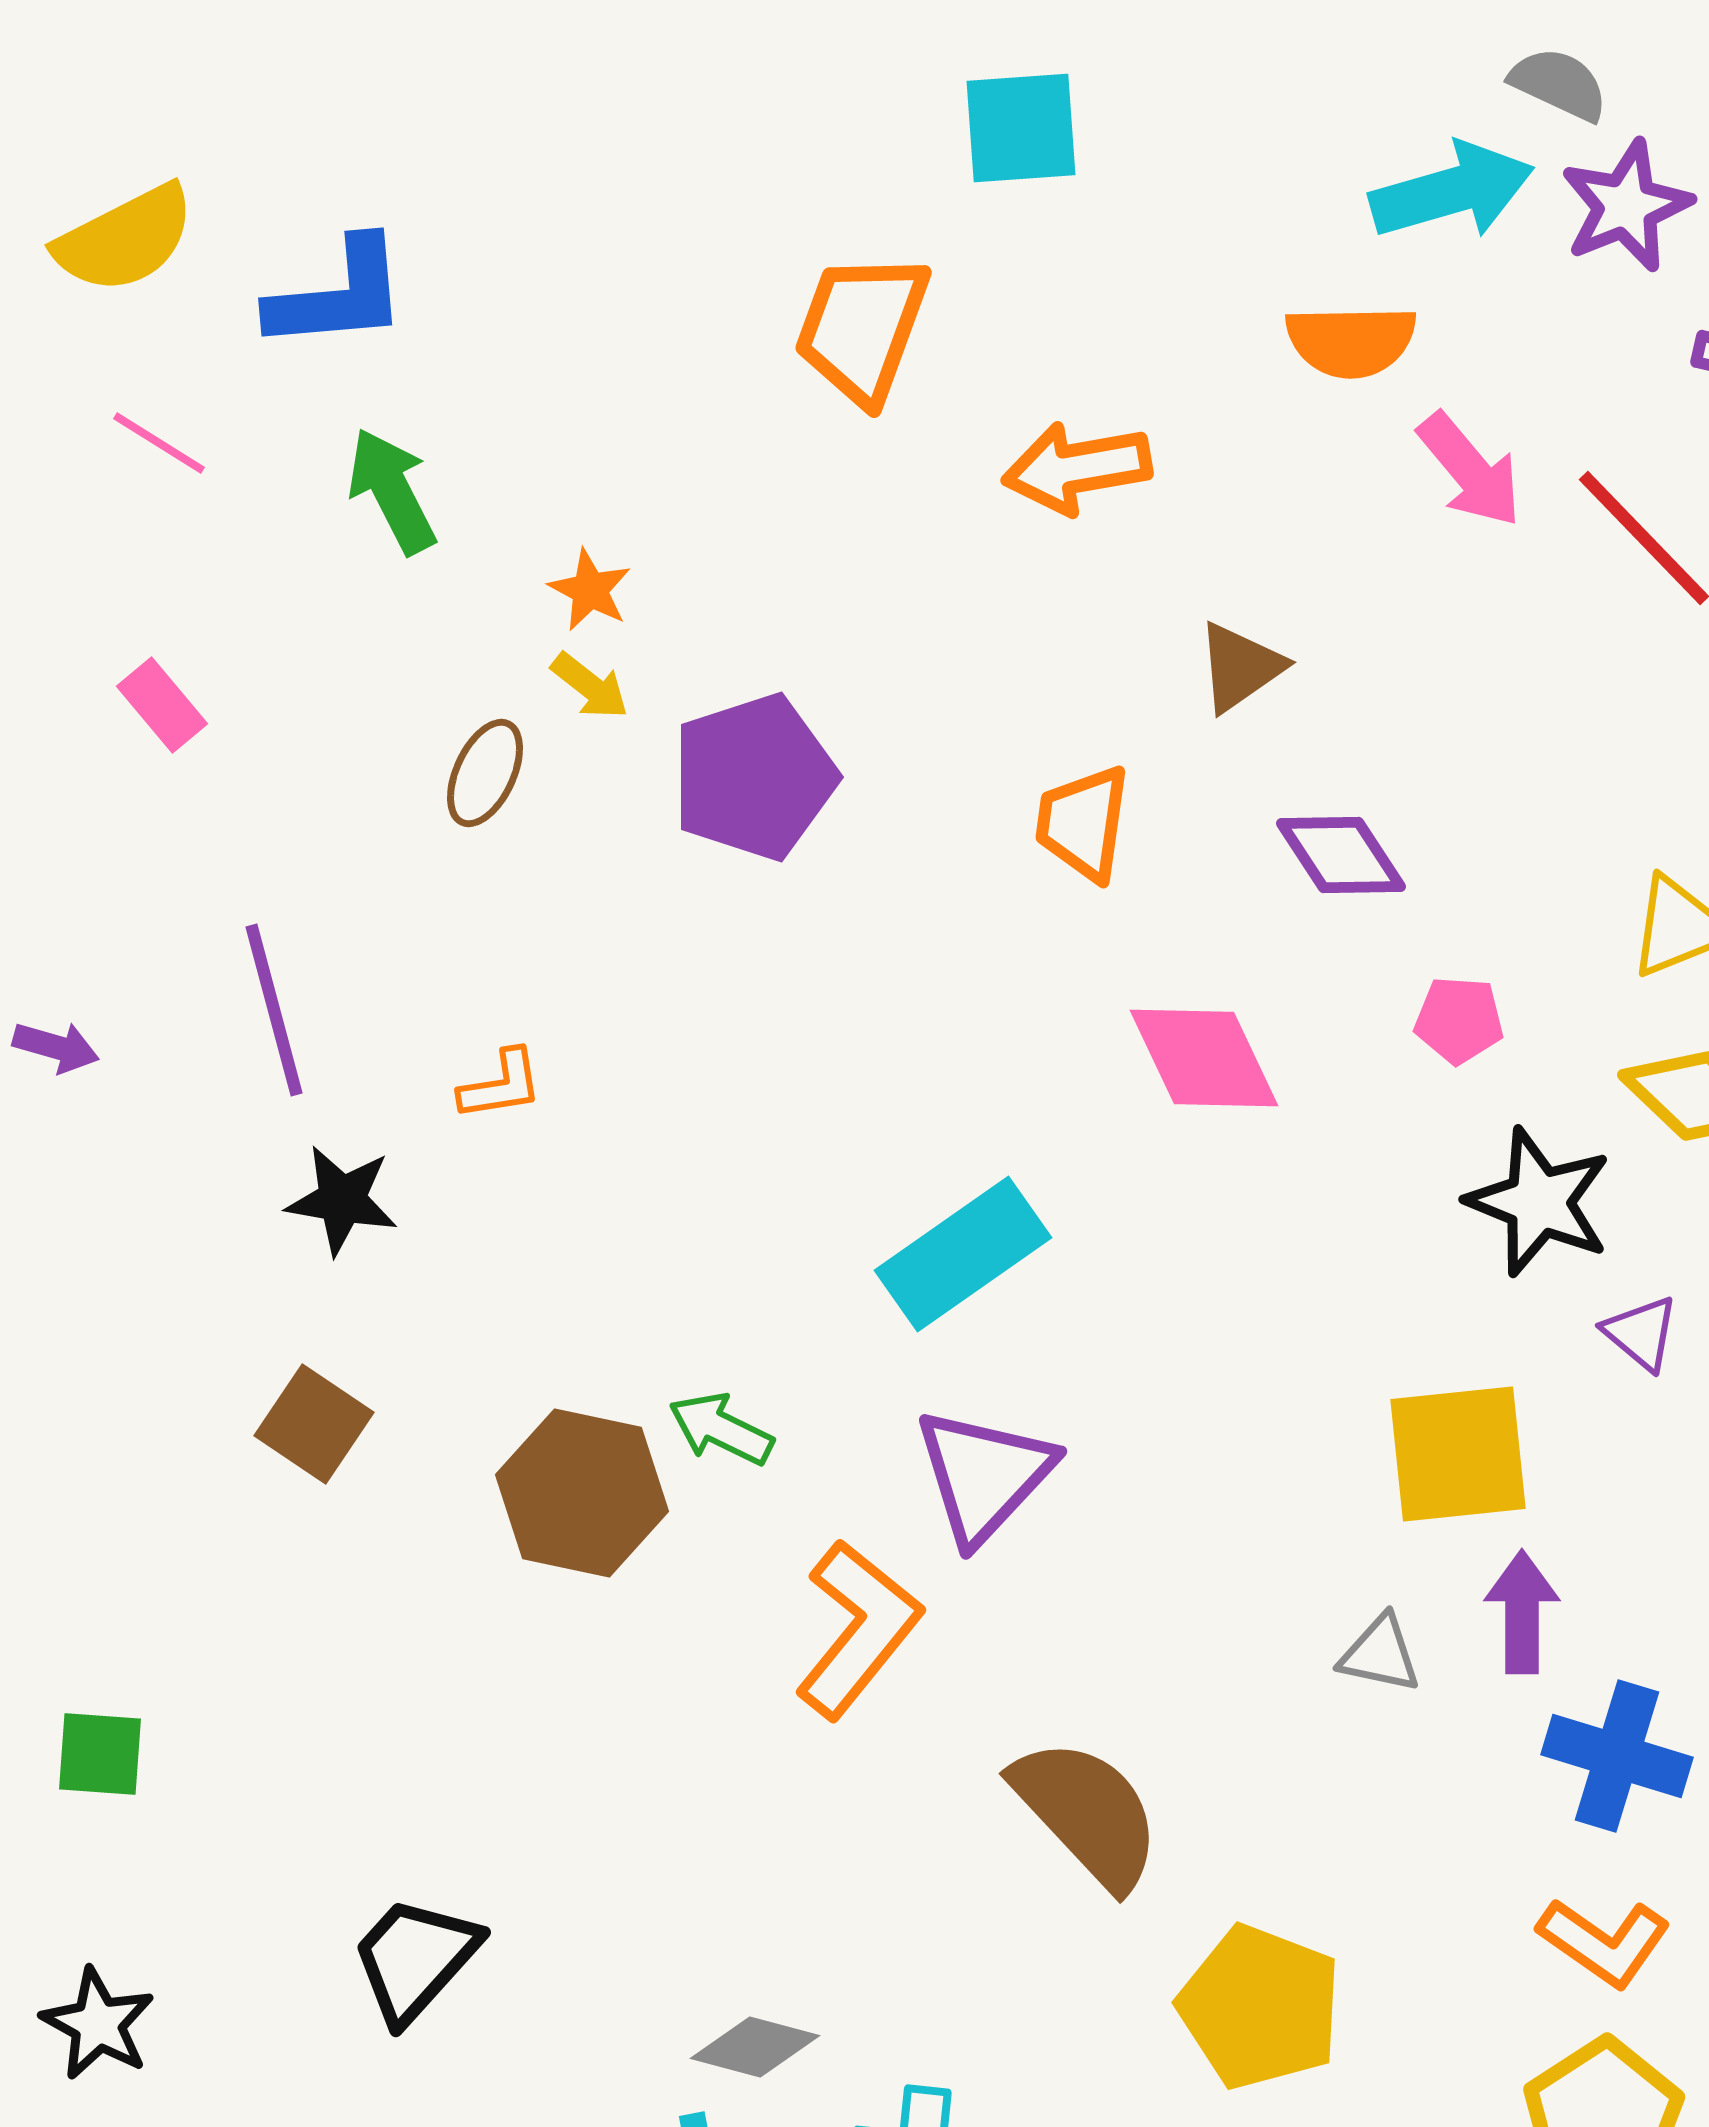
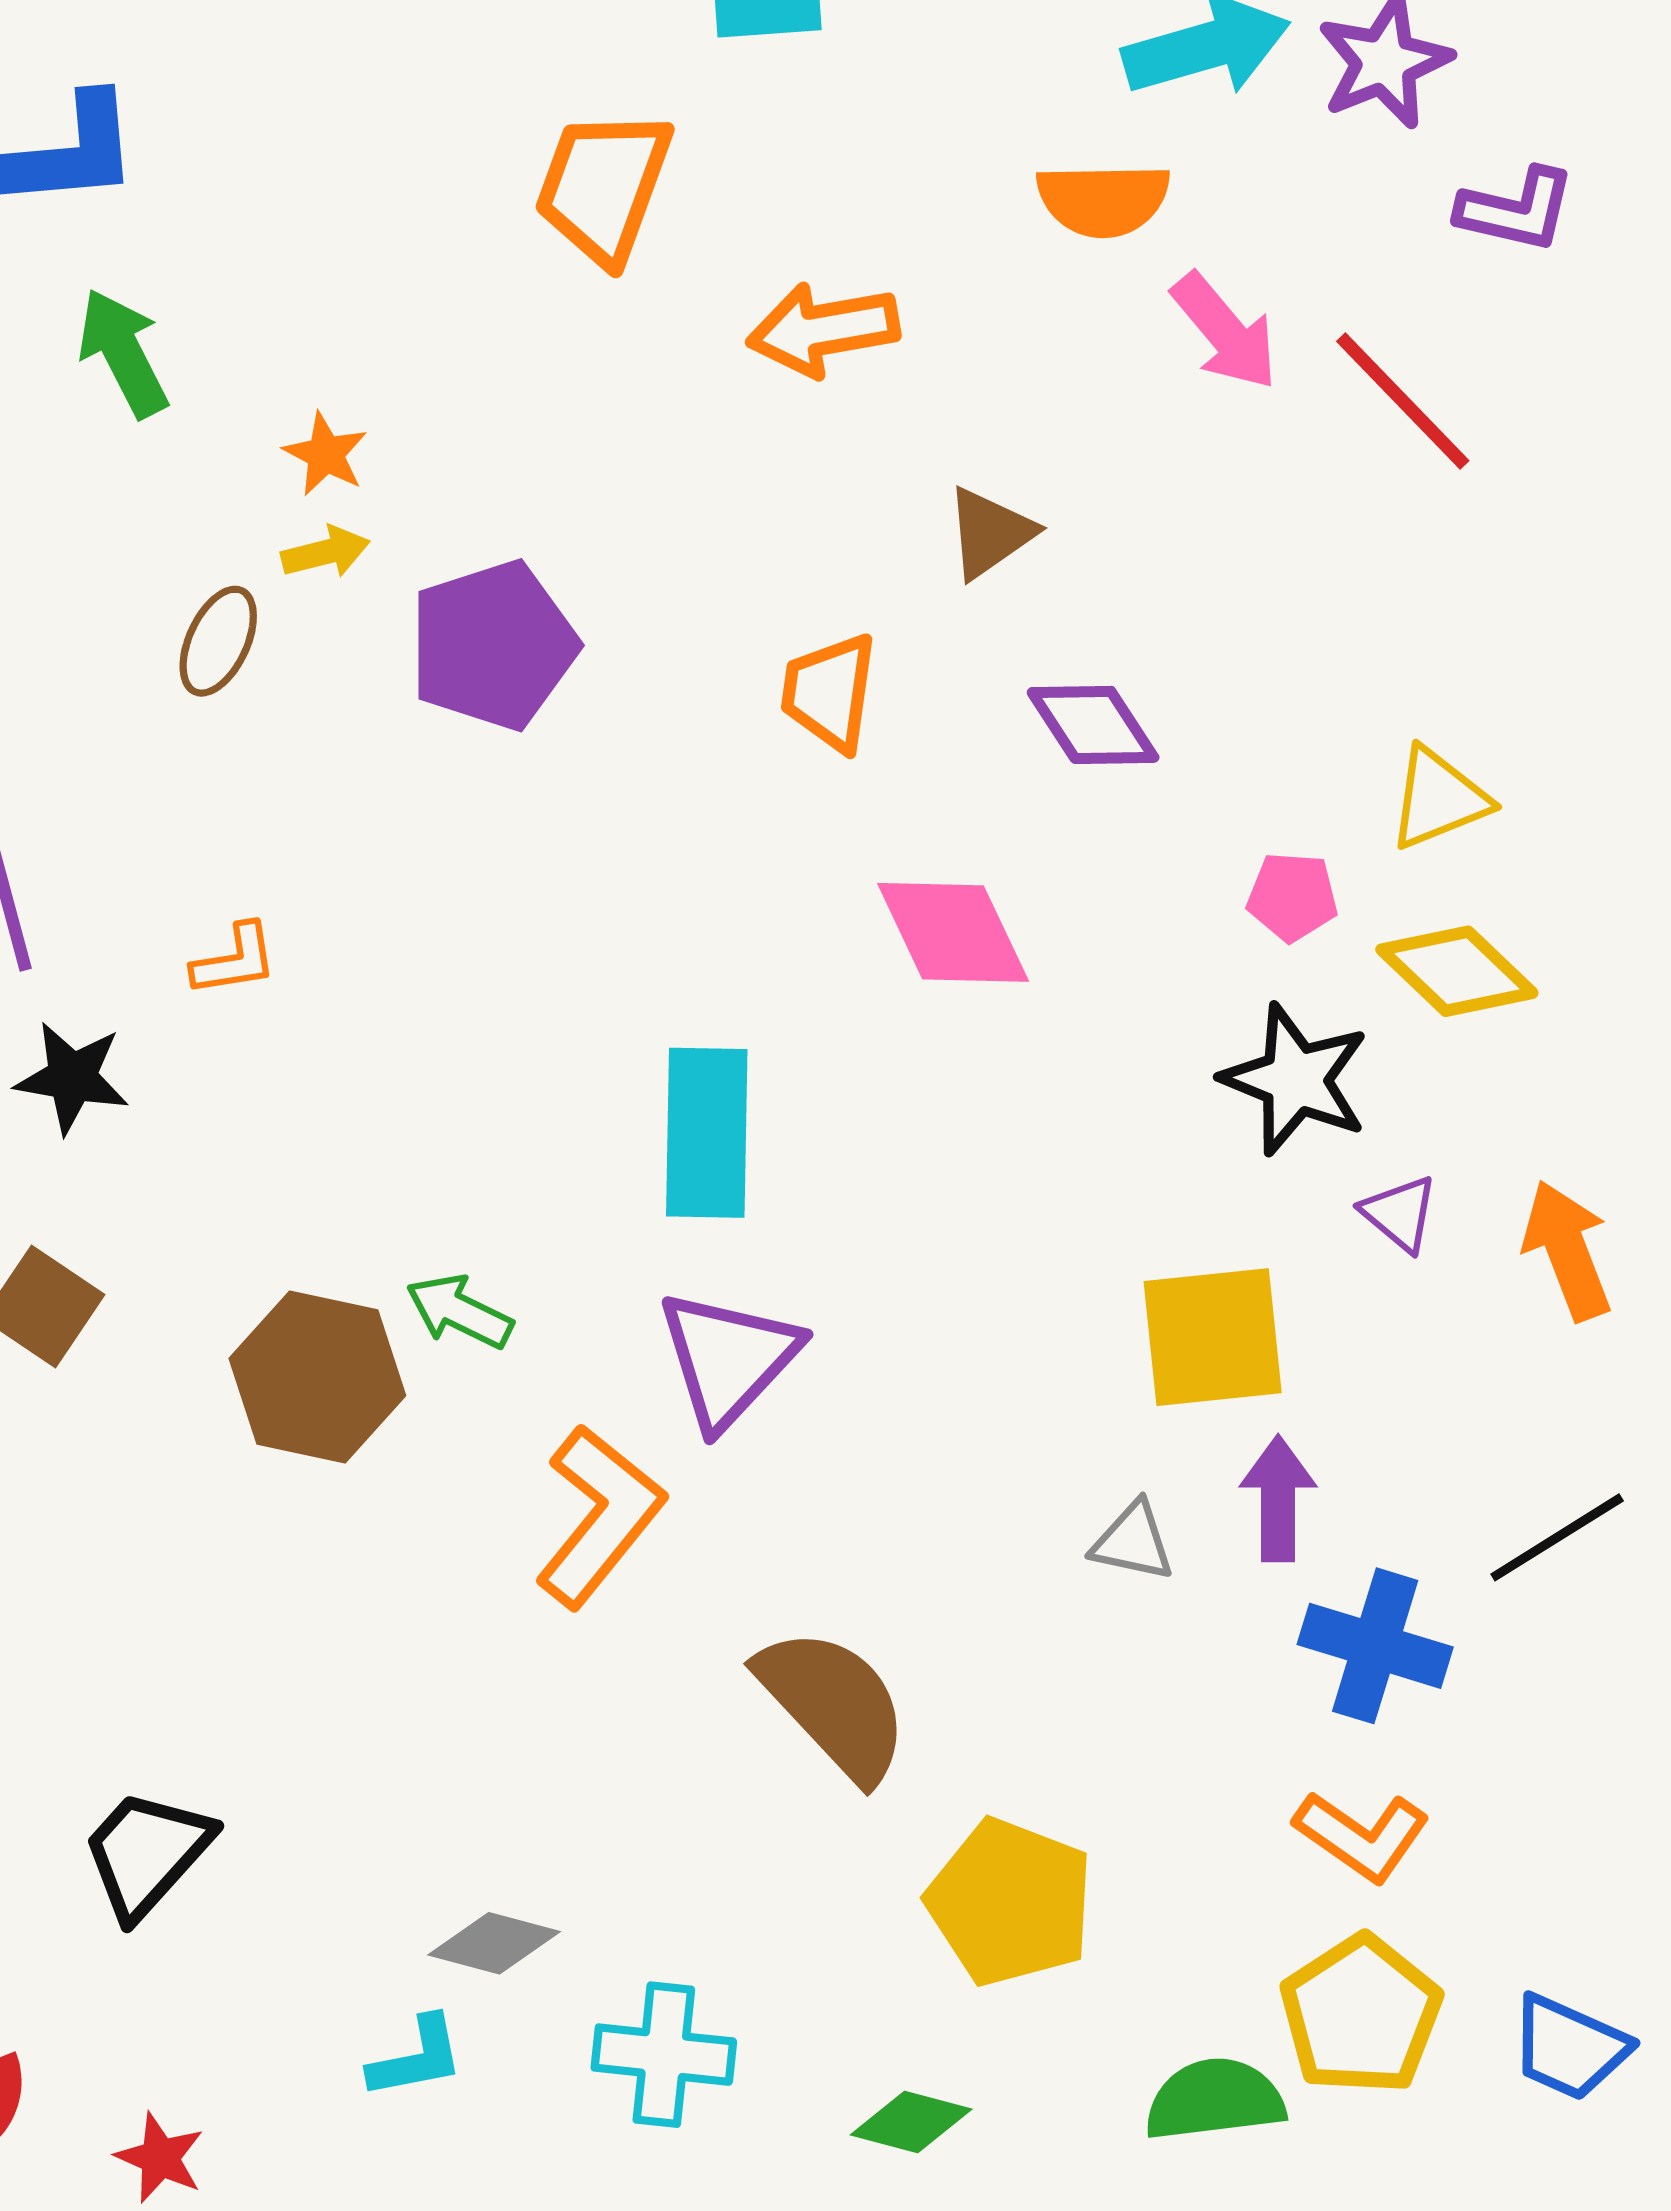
yellow arrow: (590, 686) -> (326, 552), turned -52
pink pentagon: (1459, 1020) -> (1292, 897), moved
cyan rectangle: (963, 1254) -> (707, 1133), turned -54

